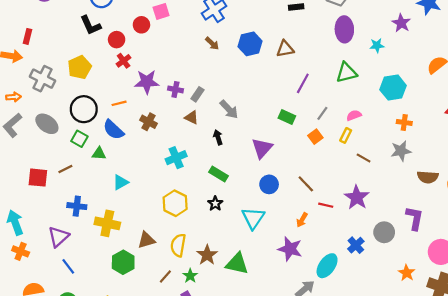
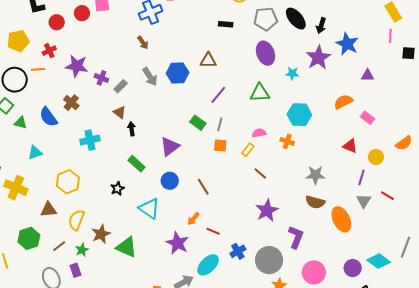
purple star: (401, 23) -> (318, 57), size x1.4
purple ellipse: (344, 29) -> (265, 53), turned -30
blue hexagon: (250, 44) -> (178, 73), moved
red cross: (124, 61) -> (49, 51), moved
orange line: (119, 103) -> (38, 69), moved
gray arrow: (229, 109) -> (150, 77), moved
gray line: (322, 113) -> (220, 124), moved, turned -32
brown triangle: (192, 118) -> (119, 112), moved
orange cross: (404, 122) -> (287, 141), moved
blue semicircle: (113, 130) -> (48, 117), moved
orange square: (315, 137) -> (220, 145), turned 32
gray star: (401, 151) -> (315, 175), moved
green rectangle: (218, 174) -> (137, 164), moved
purple star: (357, 197) -> (267, 210), moved
yellow hexagon: (175, 203) -> (68, 182), moved
red line: (326, 205) -> (213, 231), moved
cyan triangle: (253, 218) -> (149, 209), turned -40
gray circle: (384, 232) -> (269, 260), moved, size x1.4
green hexagon: (123, 262) -> (29, 238), moved

